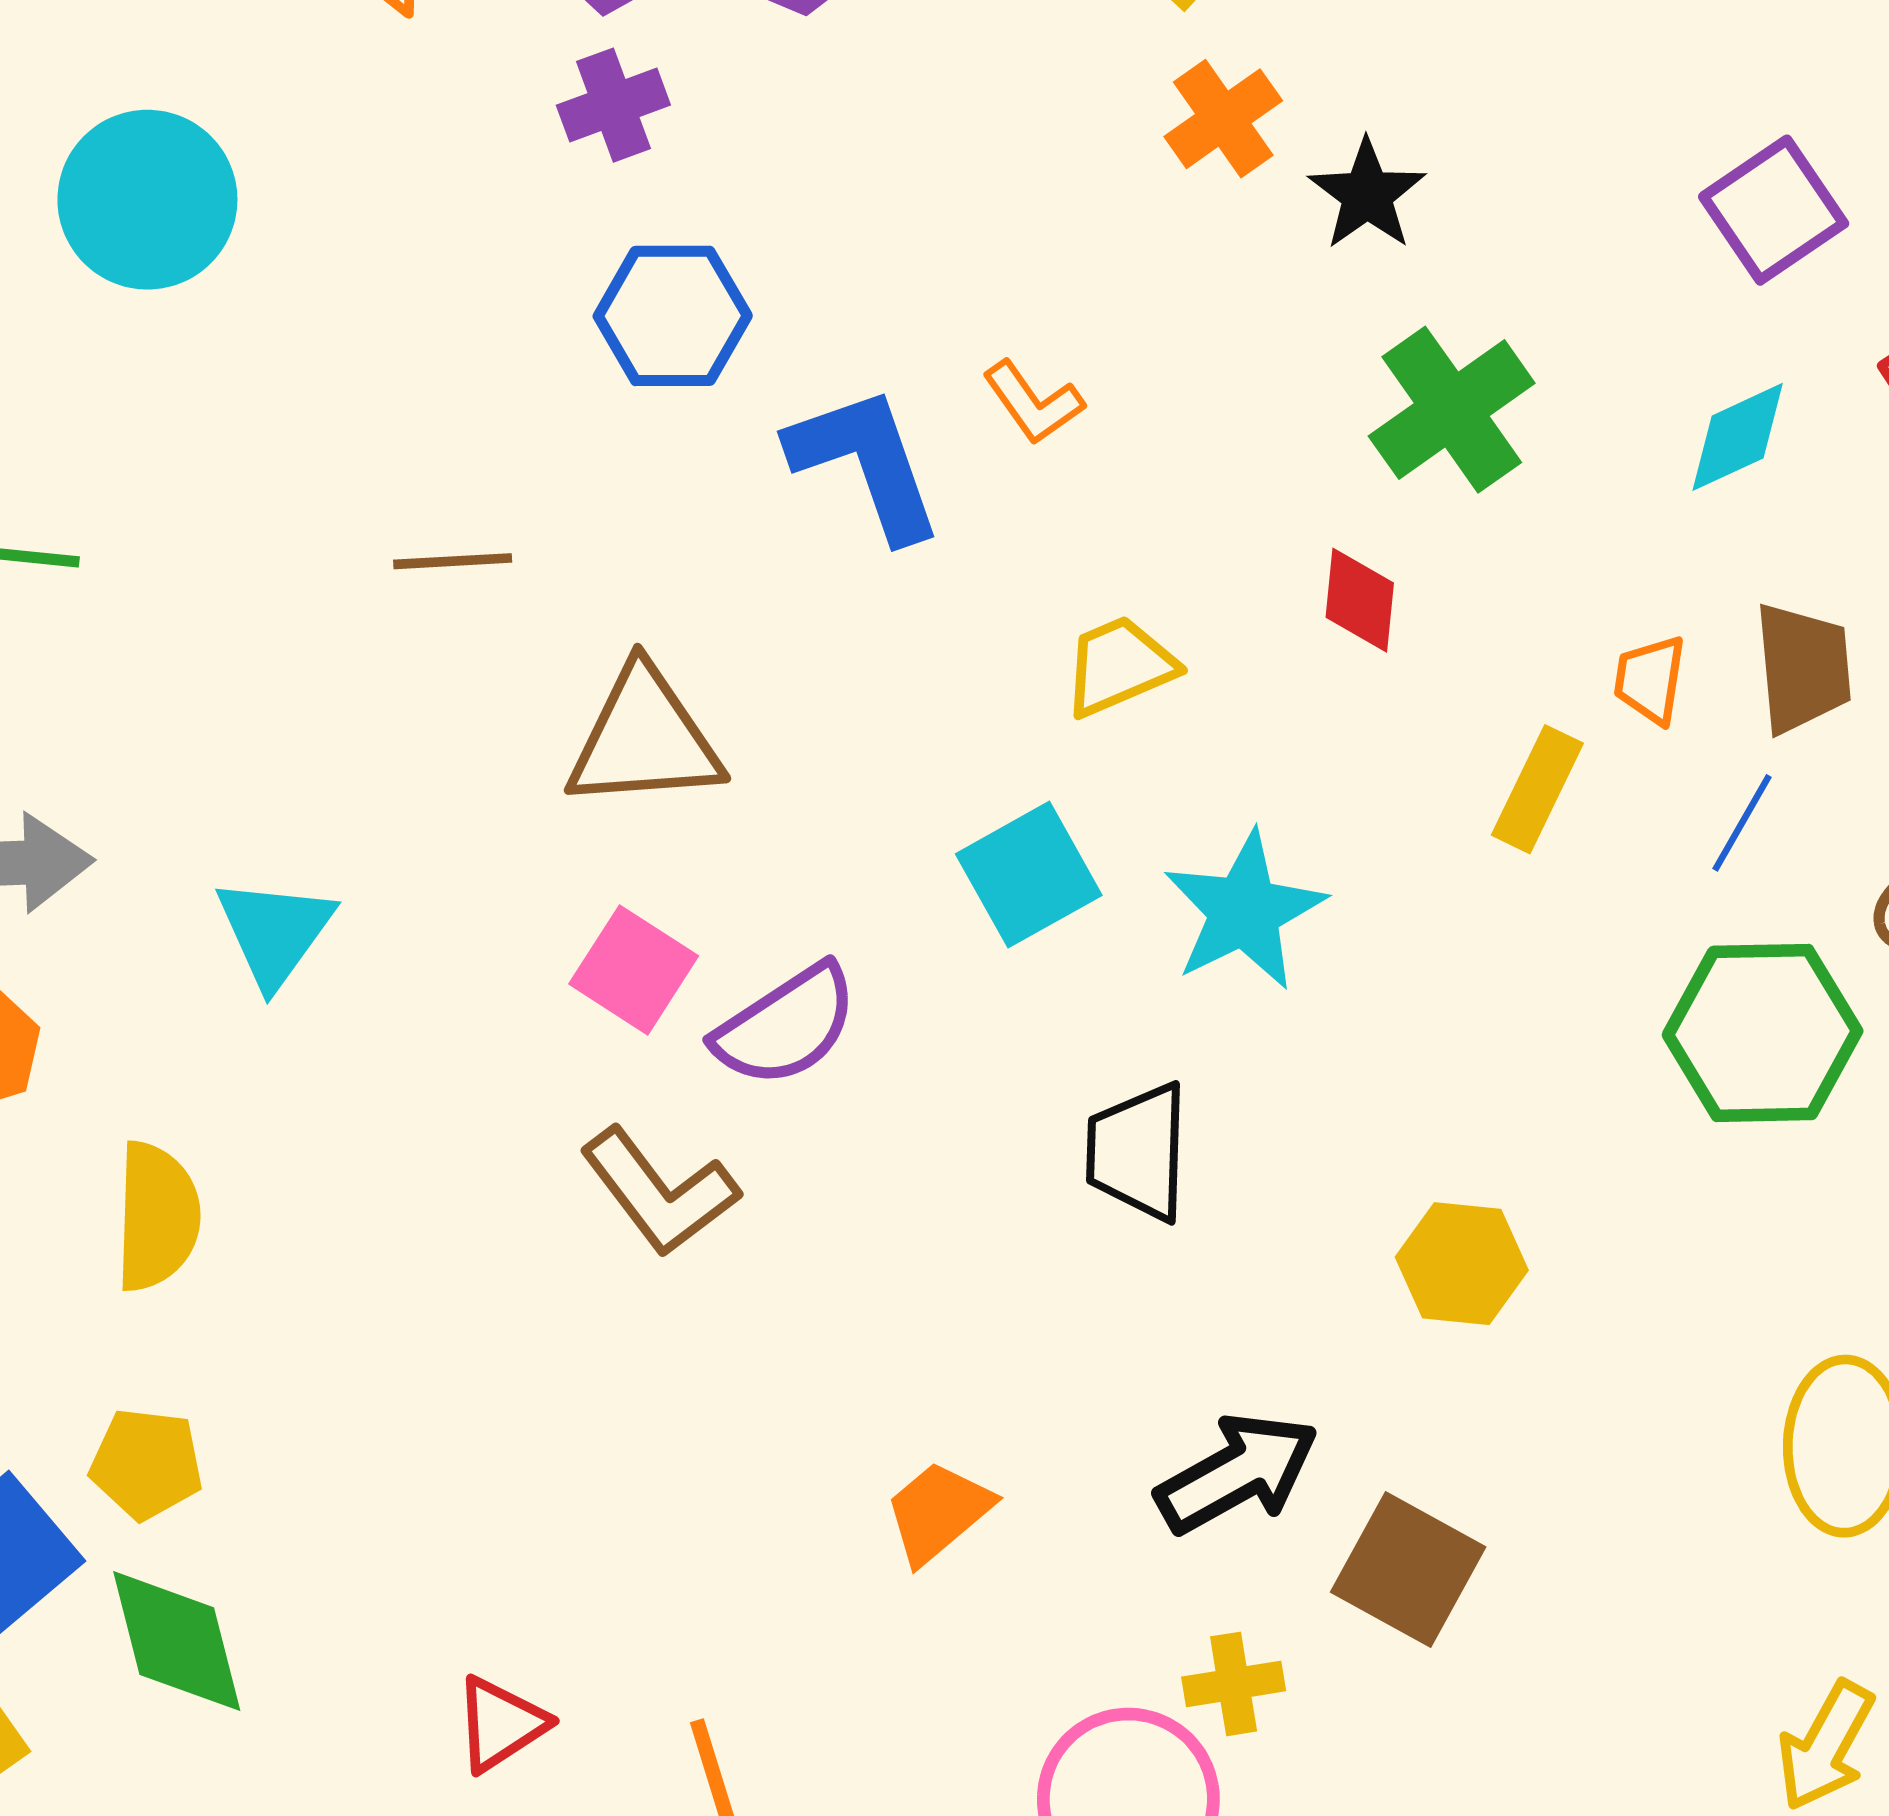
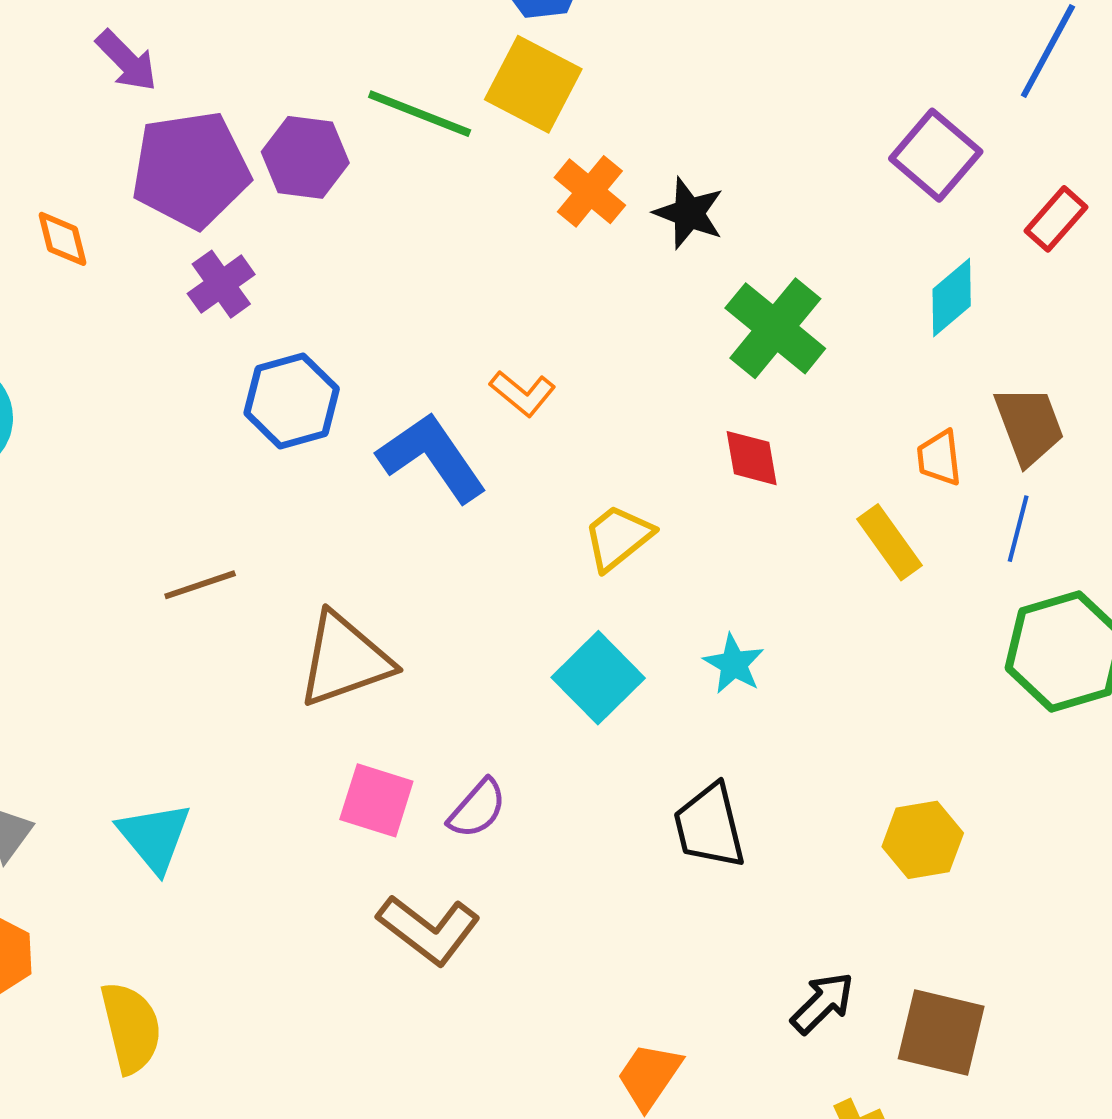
yellow rectangle: (1537, 789) -> (890, 542), turned -46
cyan star: (1244, 911) -> (734, 664), size x0.6
purple semicircle: (786, 1026) -> (477, 809), size x0.7
black arrow: (1237, 1473) -> (822, 1003), size x0.7

